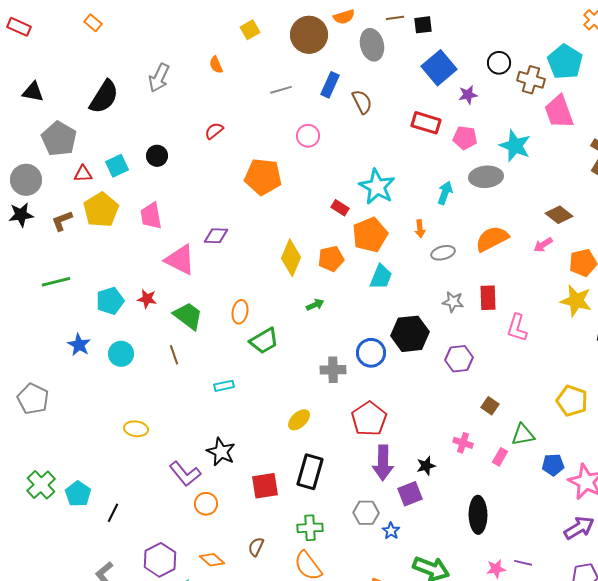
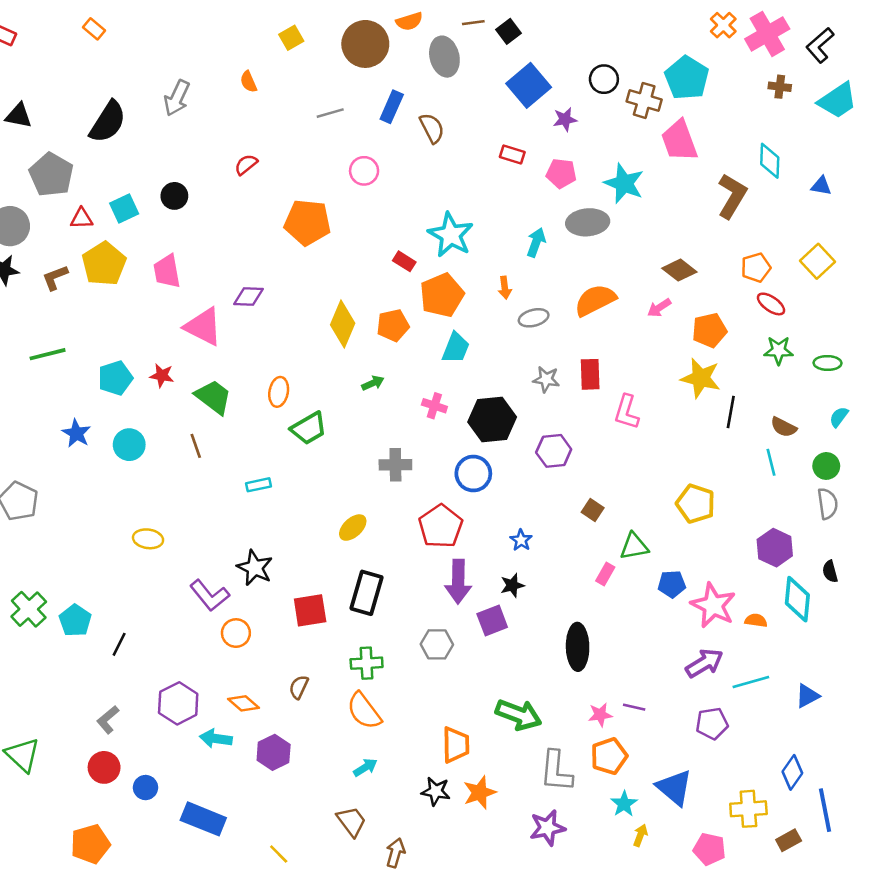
black square: (423, 25) -> (508, 31), turned -30
red rectangle: (426, 123) -> (512, 154), size x0.7
blue circle: (371, 353) -> (473, 474), moved
pink cross: (463, 443) -> (434, 406), moved
blue star: (391, 531) -> (521, 540), moved

